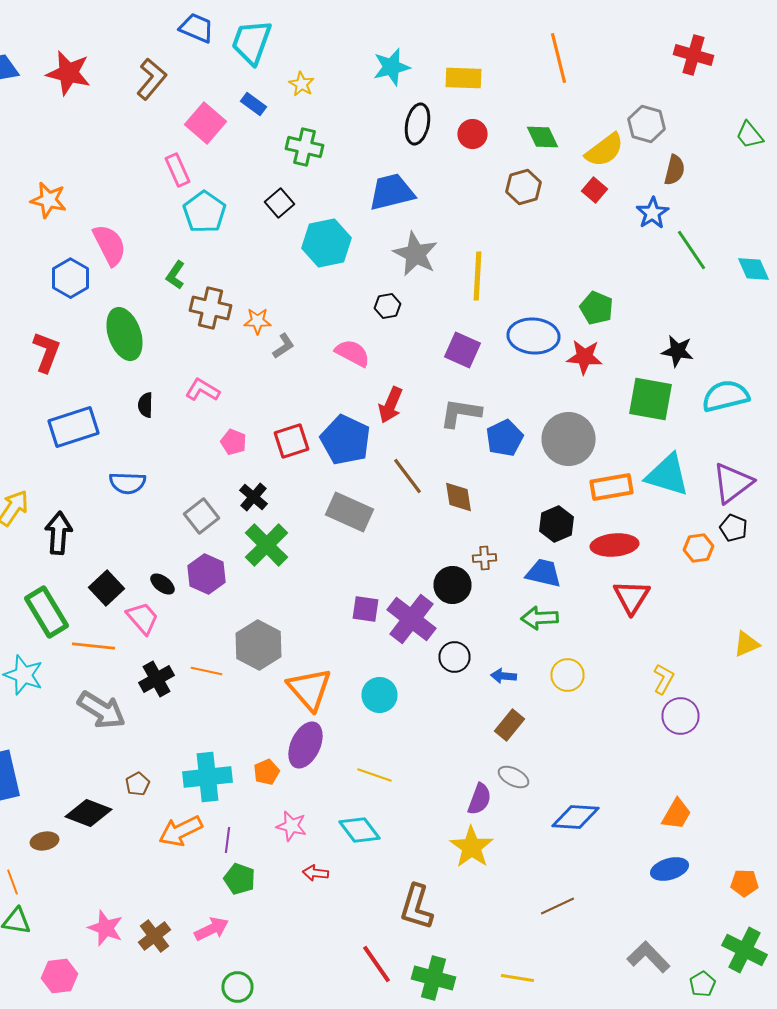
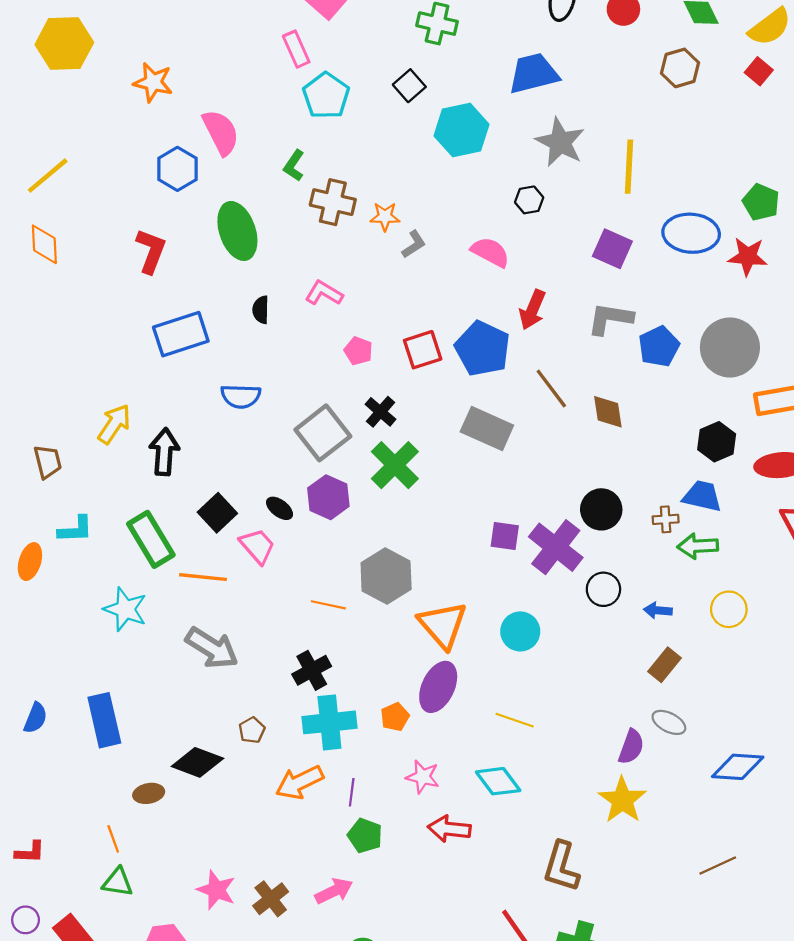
gray square: (202, 516) -> (323, 433), size x1.4
brown cross: (484, 558) -> (666, 519), moved
black cross: (156, 679) -> (312, 670), moved
red arrow: (316, 873) -> (449, 829), size x1.5

